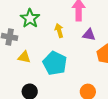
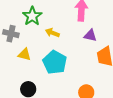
yellow arrow: (59, 31) -> (52, 33), moved, turned -56

